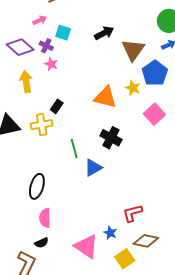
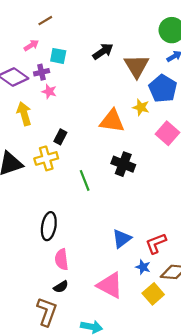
purple cross: (46, 46) -> (42, 72), turned -32
blue triangle: (93, 168) -> (122, 239), moved
blue star: (110, 233) -> (143, 267), moved

